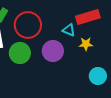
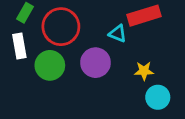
yellow star: (86, 44) -> (144, 71), moved

